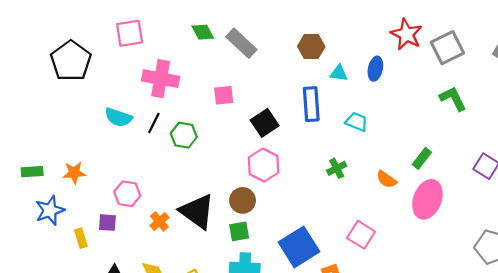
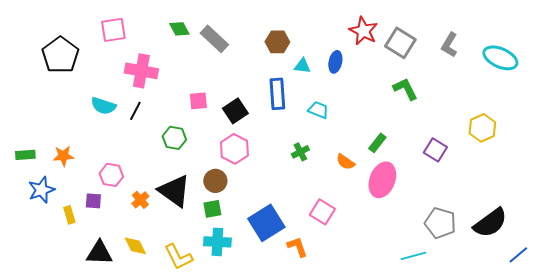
gray square: (447, 48) -> (400, 43), turned -32
pink square: (224, 95) -> (198, 101), moved
green hexagon: (184, 135) -> (174, 138), moved

